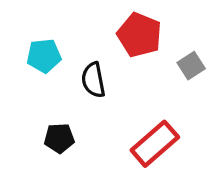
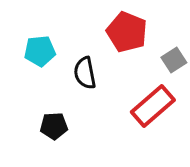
red rectangle: (155, 144) -> (153, 106), moved

